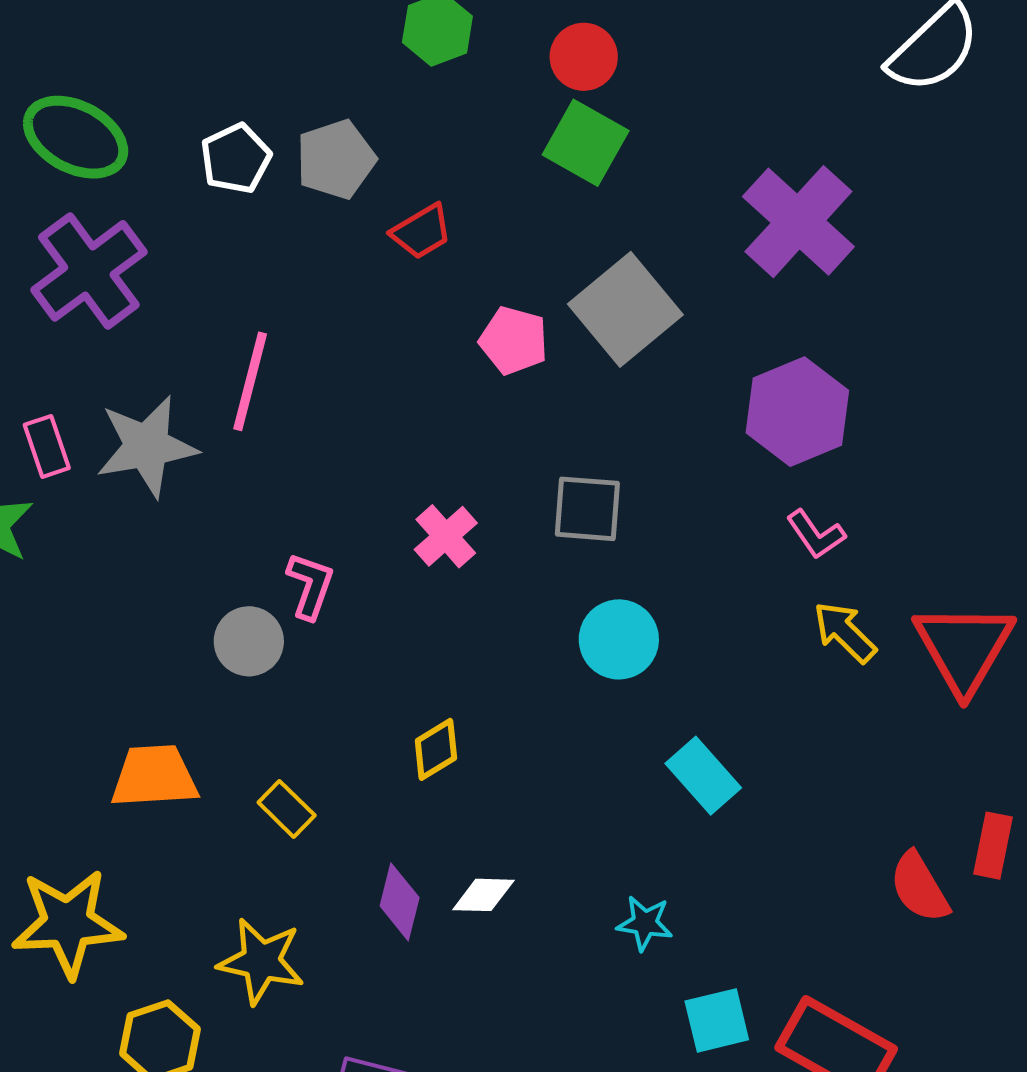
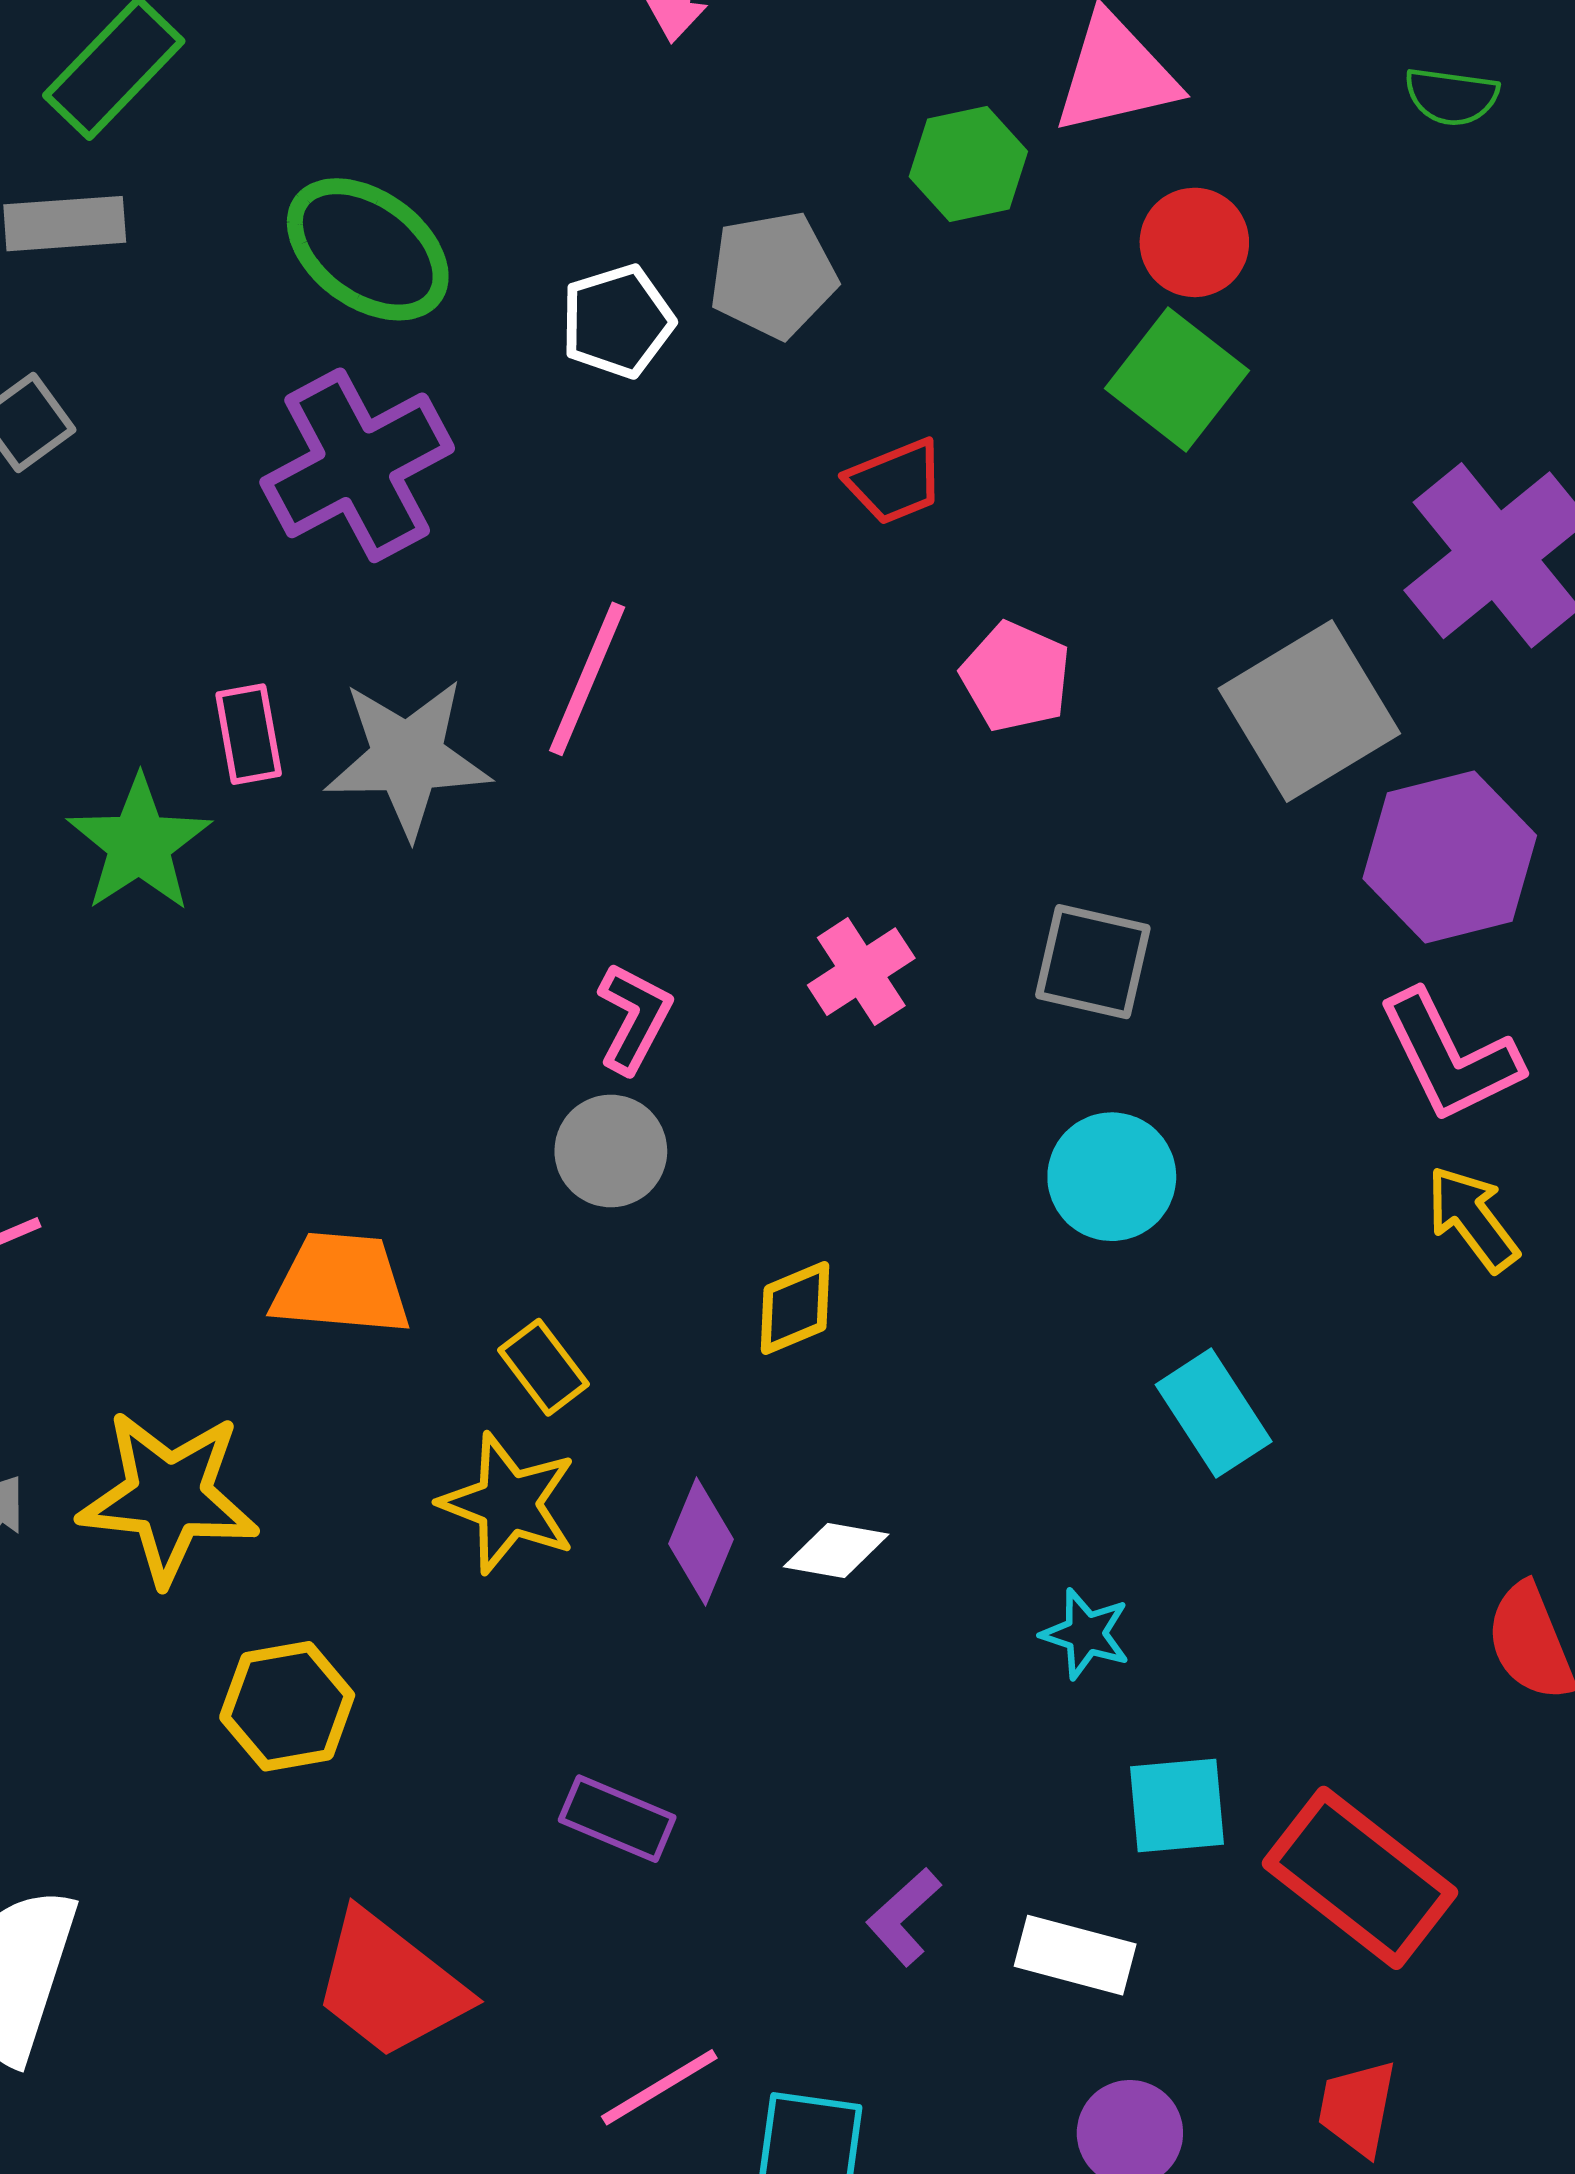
gray pentagon: (336, 159) -> (773, 275), moved
gray square: (625, 309) -> (1309, 711), moved
pink L-shape: (816, 534) -> (1450, 1057), size x1.6
gray circle: (249, 641) -> (611, 1151), moved
yellow star: (261, 961) -> (508, 1503), moved

